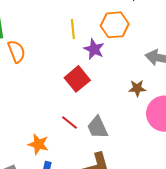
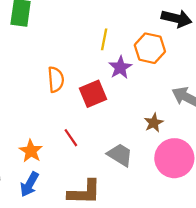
orange semicircle: (17, 51) -> (56, 79), moved
brown star: (137, 88) -> (154, 123), turned 30
gray trapezoid: (98, 127) -> (120, 155), moved, turned 130

